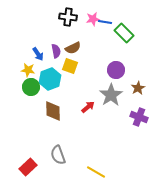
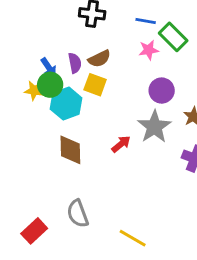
pink star: (93, 19) -> (149, 50), moved
green circle: (31, 87) -> (50, 85), moved

